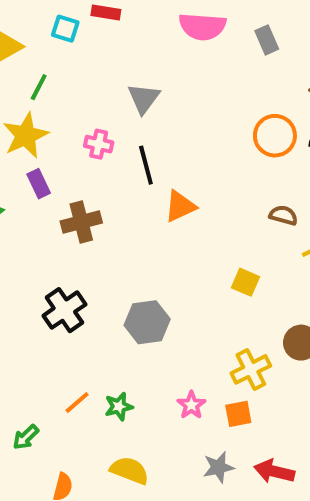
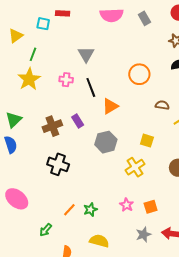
orange circle: (275, 136) -> (139, 74), moved
purple rectangle: (39, 184) -> (78, 121), moved
brown cross: (81, 222) -> (52, 126), moved
black cross: (64, 310) -> (58, 164), turned -30
gray hexagon: (147, 322) -> (106, 142), moved
yellow cross: (251, 369) -> (135, 167), moved

